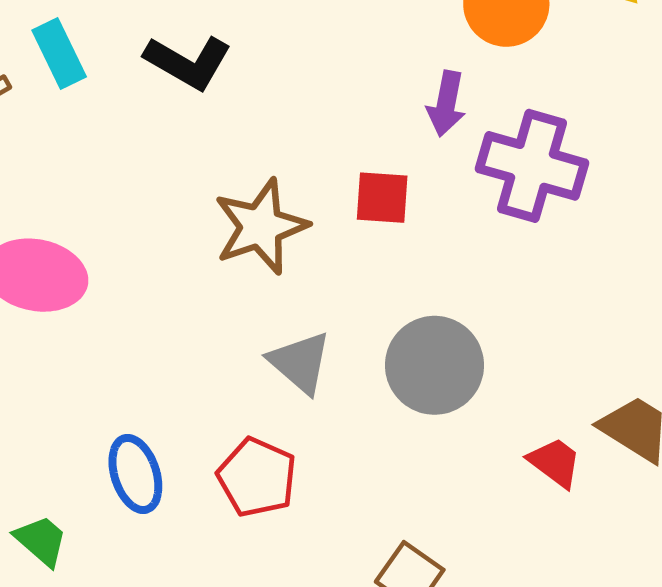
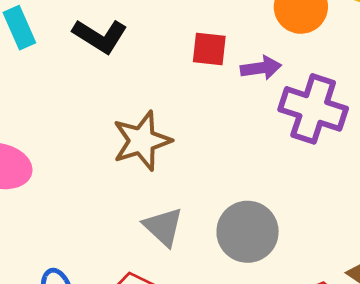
purple arrow: (446, 104) -> (261, 68), turned -111
red square: (382, 198) -> (209, 49), moved

